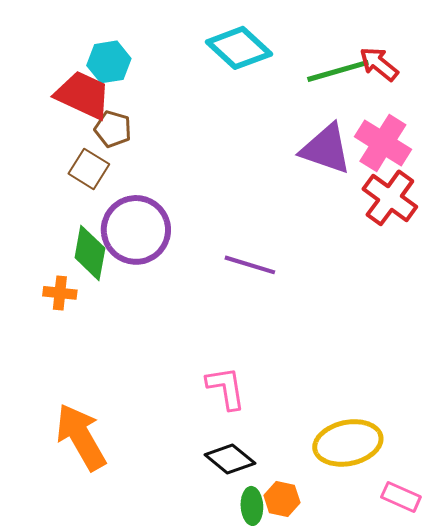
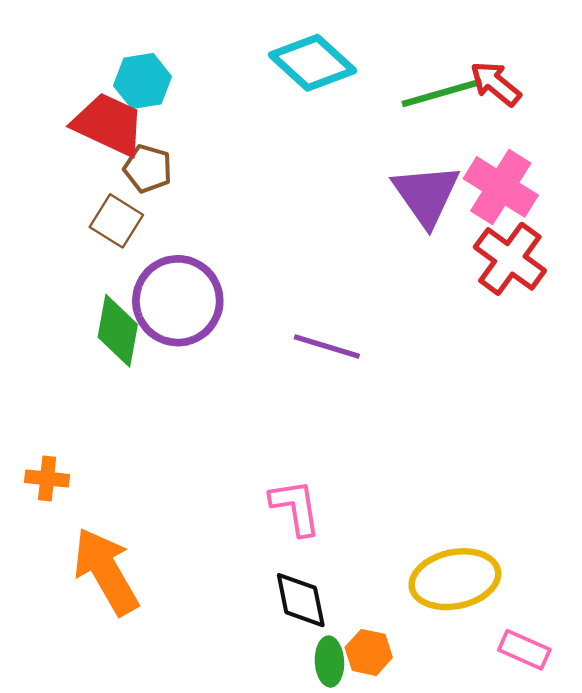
purple triangle: (326, 149) -> (426, 195), turned 36
orange cross: (60, 293) -> (47, 479), moved
black diamond: (230, 459) -> (301, 600), turned 39

